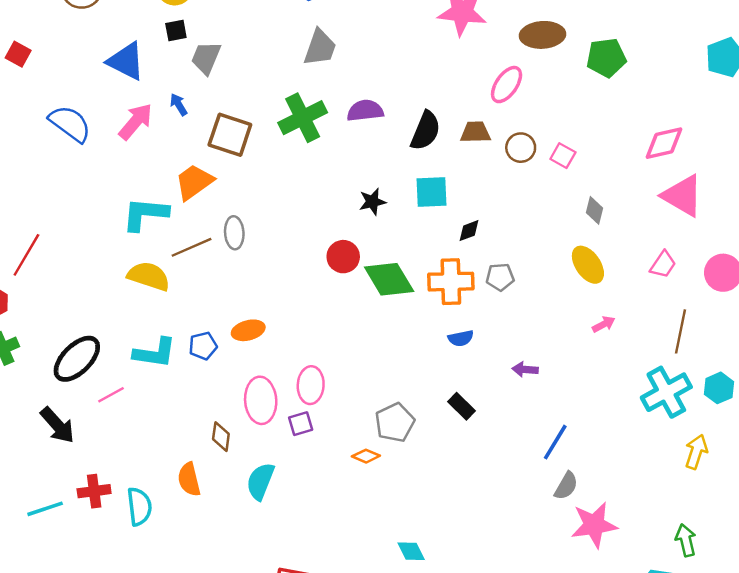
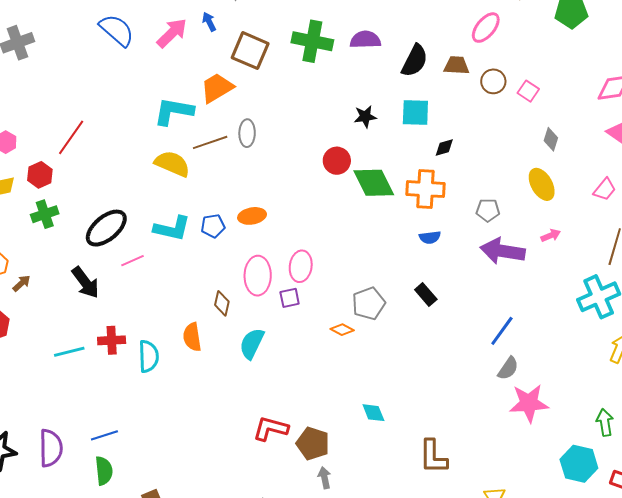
green cross: (303, 118) -> (312, 41), turned 33
gray pentagon: (500, 277) -> (488, 210), moved
purple arrow: (525, 369) -> (503, 251), moved, size x2.0

